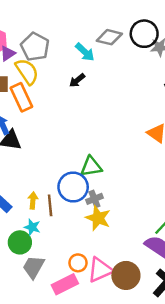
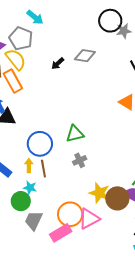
gray diamond: (109, 37) -> (85, 56), moved
cyan arrow: (85, 52) -> (35, 17), moved
blue circle: (73, 187) -> (40, 144), moved
yellow star: (98, 218) -> (99, 193), moved
orange circle: (78, 263) -> (70, 214), size x1.6
brown circle: (126, 275) -> (117, 198), moved

